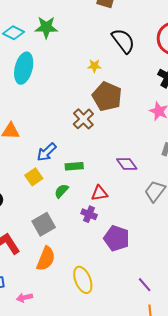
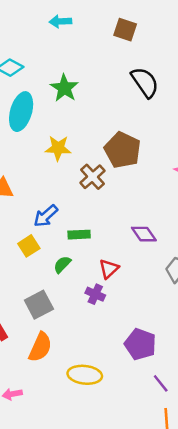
green star: (46, 27) -> (64, 88), moved, turned 30
yellow star: (94, 66) -> (58, 148), moved, size x1.5
red triangle: (99, 193) -> (109, 269), turned -36
purple pentagon: (117, 238) -> (140, 344), moved
yellow ellipse: (83, 280) -> (85, 375), turned -64

